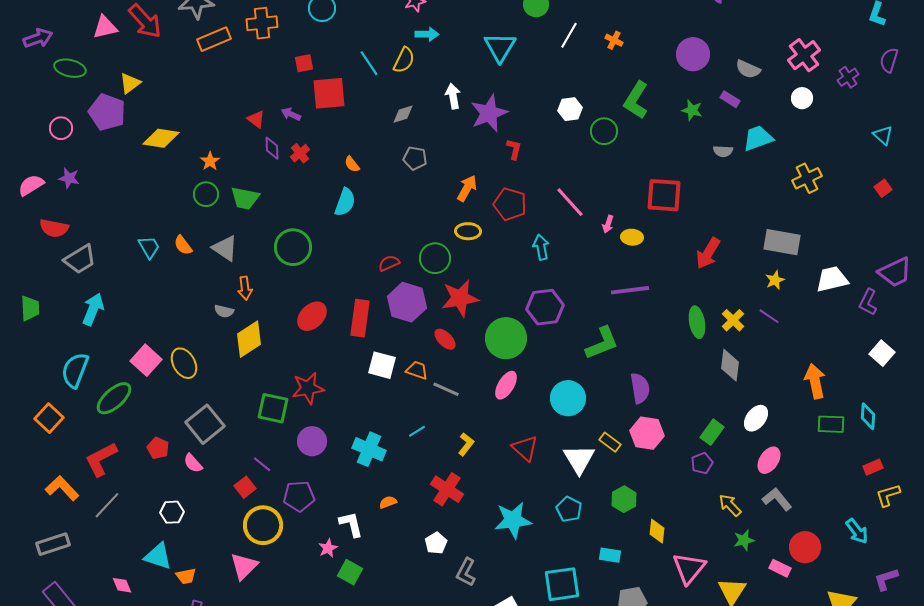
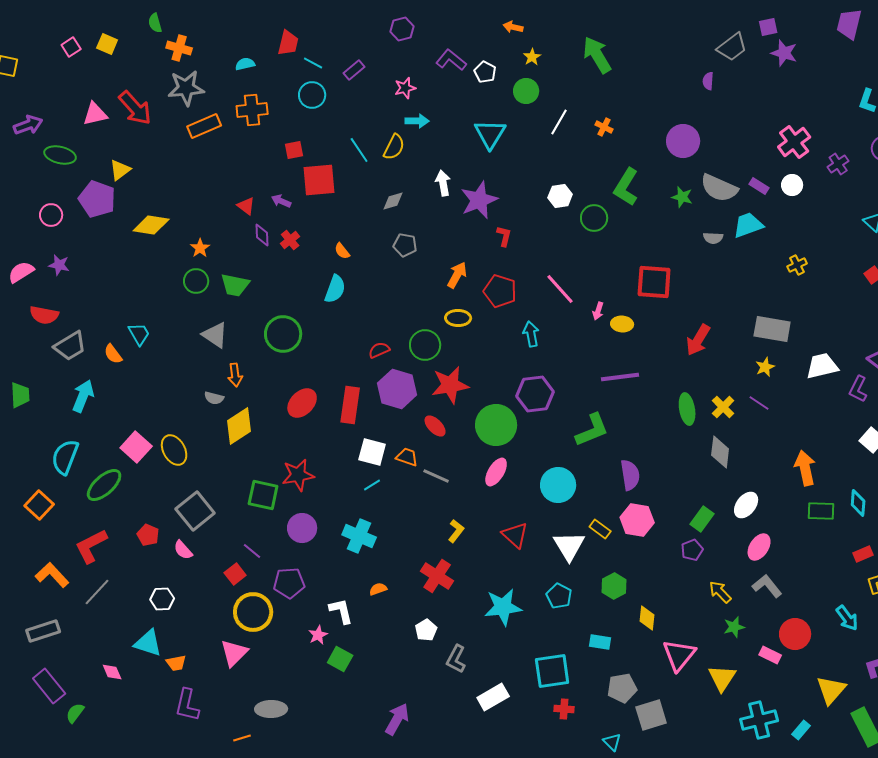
gray semicircle: (748, 69) -> (719, 188), moved, size x1.5
purple rectangle: (730, 99) -> (759, 186), moved
yellow cross: (807, 178) -> (797, 265), size x0.7
orange semicircle: (183, 245) -> (113, 354), moved
cyan line: (417, 431) -> (372, 485), moved

